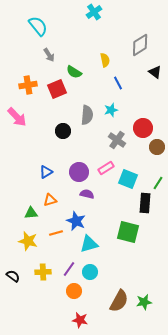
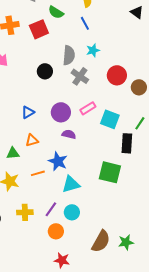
blue line: (118, 83) -> (85, 23), moved
red circle: (143, 128) -> (117, 75), moved
gray cross: (117, 140) -> (80, 76), moved

